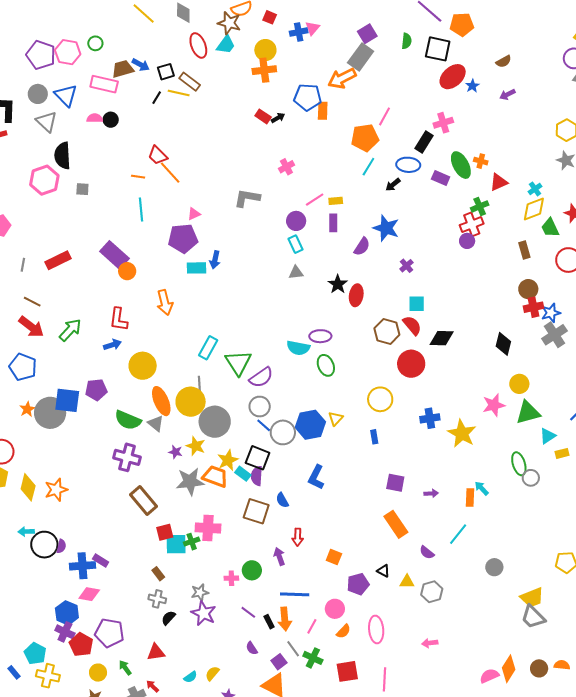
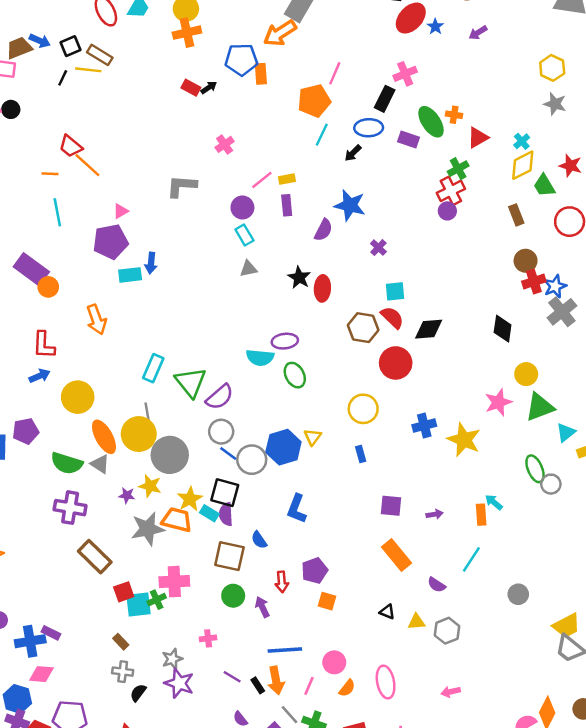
green circle: (252, 570) -> (233, 596), moved
purple pentagon: (358, 584) -> (315, 571), moved

